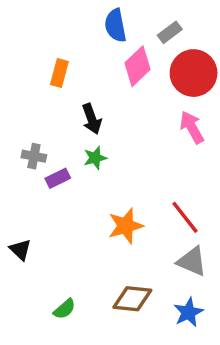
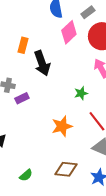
orange rectangle: (59, 73) -> (23, 45), moved
black arrow: (92, 119) -> (42, 63), size x1.4
green star: (95, 158) -> (81, 93), moved

